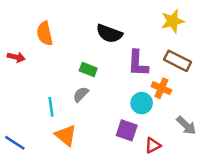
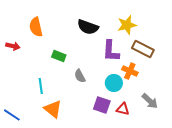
yellow star: (173, 21) -> (127, 25), moved
green rectangle: (88, 70) -> (59, 56), moved
gray semicircle: (81, 94) -> (80, 76), moved, turned -72
red triangle: (153, 145) -> (123, 109), moved, turned 40

